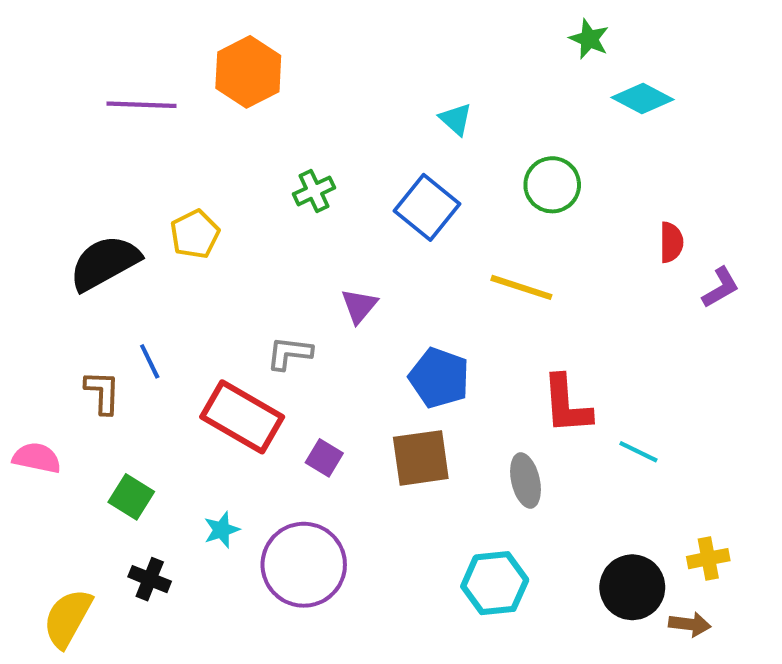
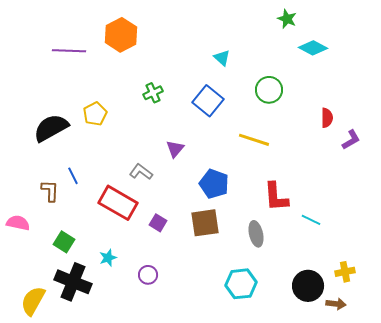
gray L-shape: (289, 353) -> (141, 172), turned 30
purple circle: (304, 565) -> (148, 275), size x0.5
black cross: (150, 579) -> (73, 282), size x1.8

